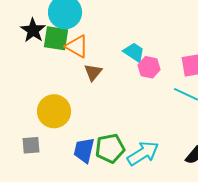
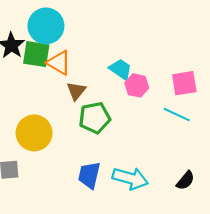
green pentagon: (110, 148) -> (95, 118), moved
blue trapezoid: (84, 150) -> (89, 175), moved
cyan arrow: (143, 153) -> (130, 178), turned 48

